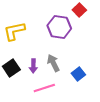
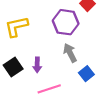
gray arrow: (53, 63) -> (70, 53), moved

